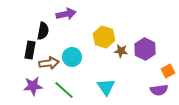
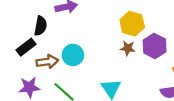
yellow hexagon: (104, 37) -> (132, 24), moved
black rectangle: (30, 50) -> (26, 47), turned 42

